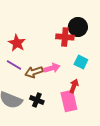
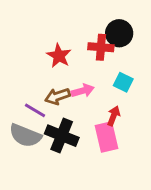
red star: (17, 43) -> (59, 56), moved
purple line: (14, 65) -> (35, 110), moved
black cross: (37, 100) -> (62, 136), size x1.6

